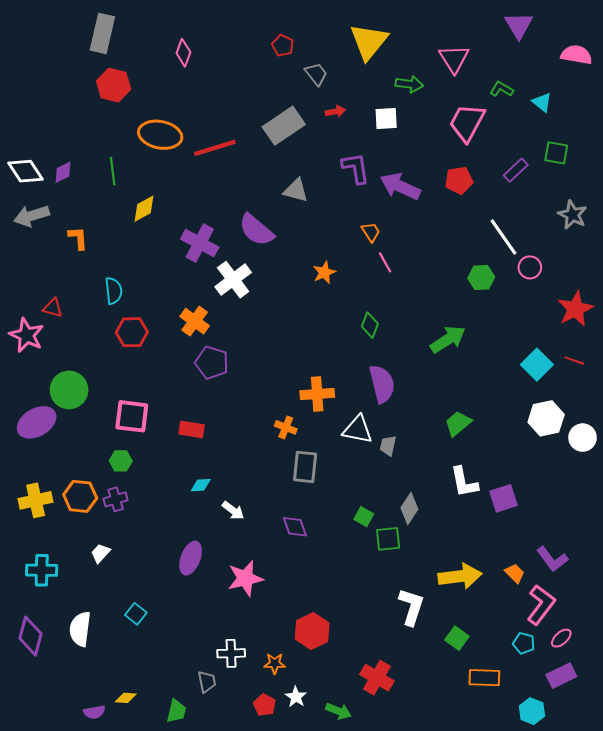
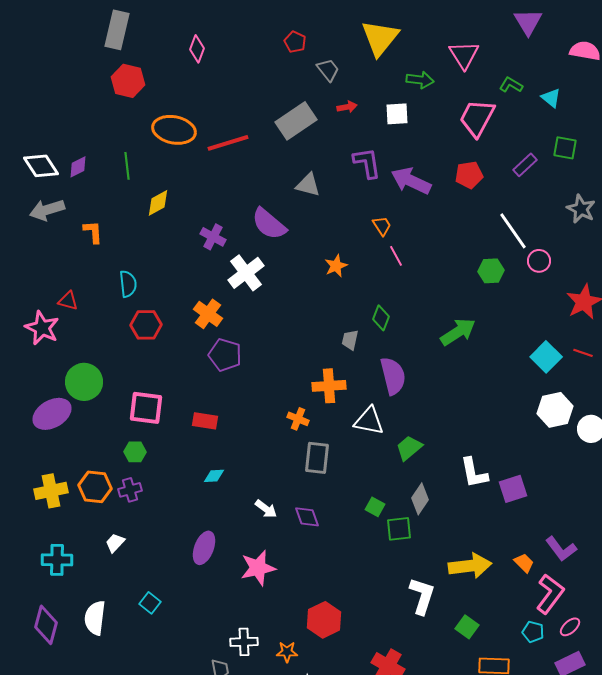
purple cross: (200, 243) -> (213, 237), size x0.7
green trapezoid: (458, 423) -> (409, 448), moved
gray trapezoid: (388, 446) -> (350, 340), moved
white arrow: (233, 510) -> (266, 509), moved

